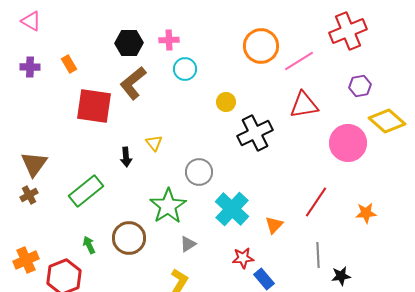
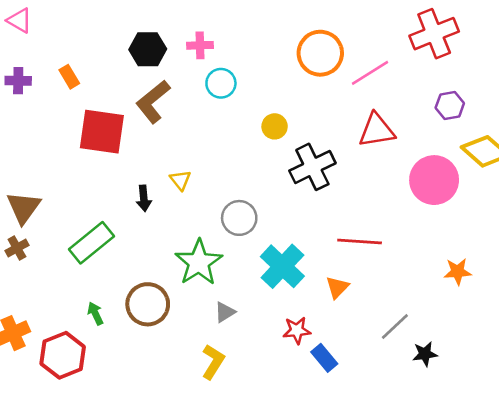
red line: (316, 202) -> (360, 242), moved, turned 60
gray line: (318, 255) -> (395, 327), turned 50

